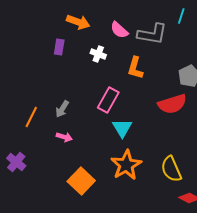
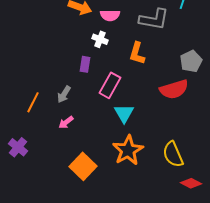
pink semicircle: (119, 30) -> (110, 15), moved, turned -42
purple rectangle: (59, 47) -> (85, 64), moved
pink arrow: (64, 137) -> (66, 122), turned 126

